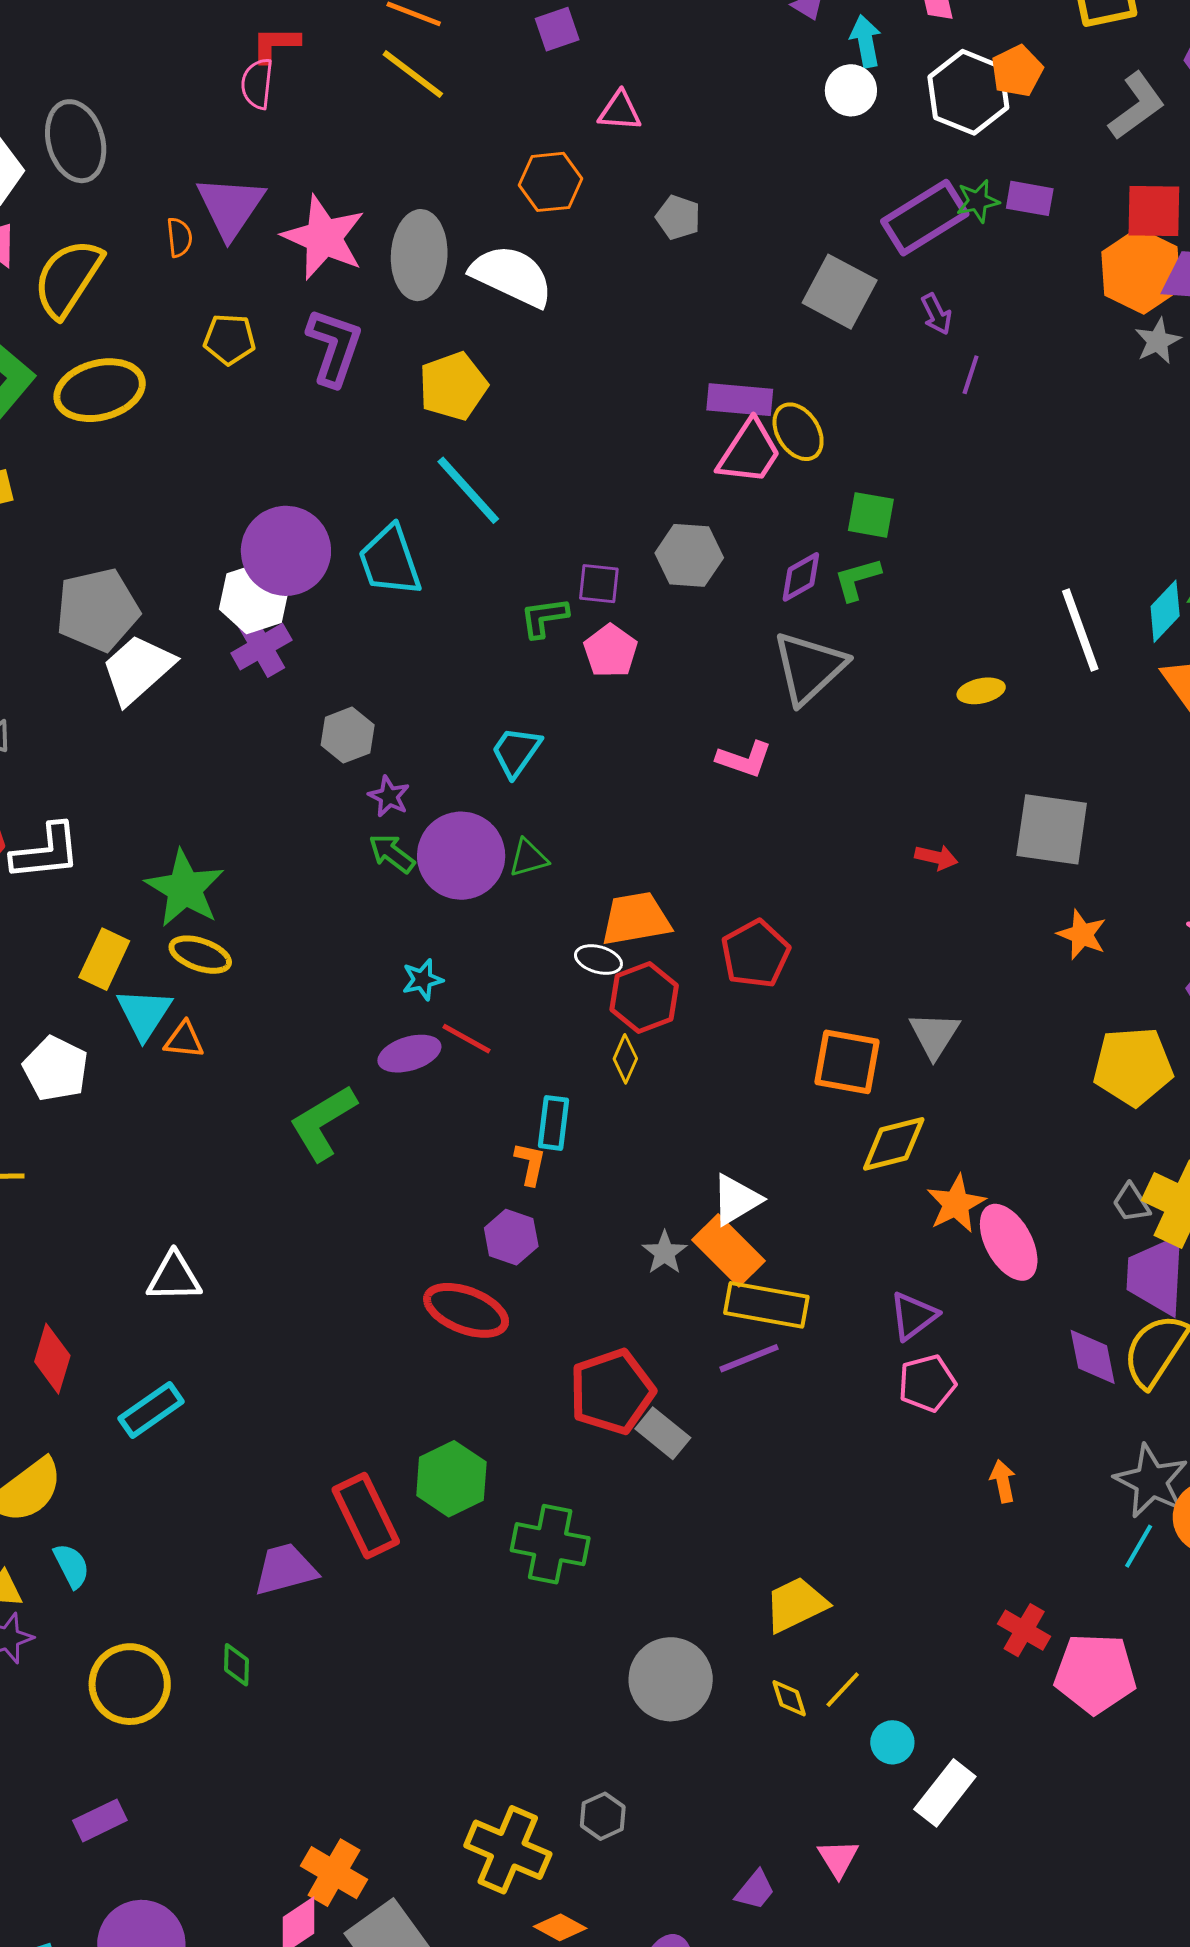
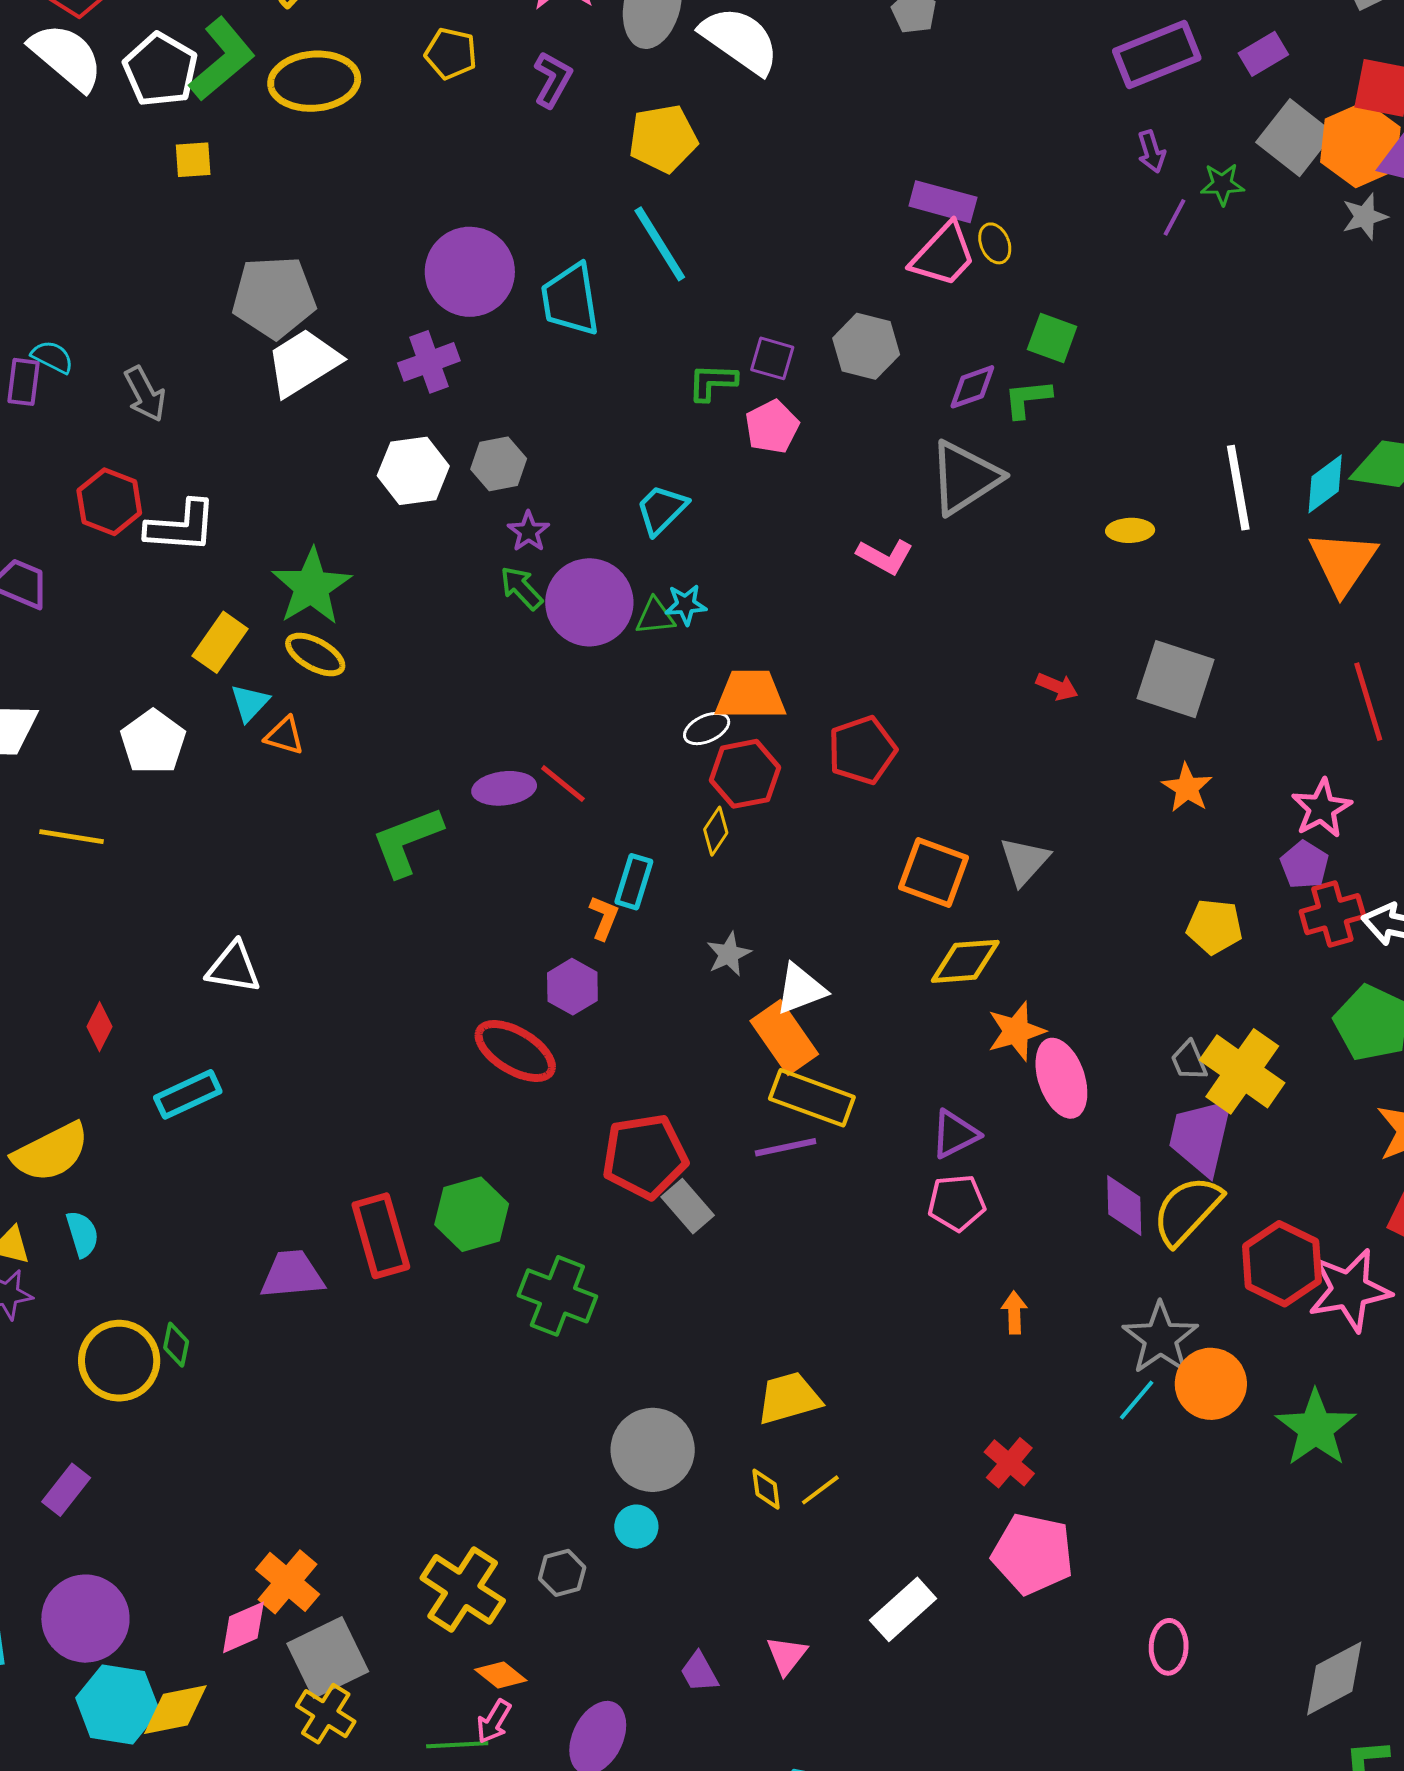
purple rectangle: (1030, 198) -> (1263, 54), turned -51
green star: (978, 201) -> (1222, 184), moved
gray square: (840, 292) -> (1295, 138), moved
purple L-shape: (334, 347) -> (553, 79), size x0.7
yellow ellipse: (798, 432) -> (995, 243), size x0.7
white hexagon: (254, 598) -> (413, 471), moved
white ellipse: (598, 960) -> (707, 729), turned -51
cyan star: (422, 980) -> (686, 605), moved
cyan triangle: (144, 1014) -> (250, 703), size x0.7
yellow pentagon: (1133, 1066) -> (1214, 927), size x0.7
gray star: (665, 1253) -> (729, 954), moved
red diamond: (52, 1359) -> (99, 1027), size x0.7
green diamond: (237, 1665) -> (176, 1345), moved
pink pentagon: (1095, 1673) -> (1033, 1554), moved
cyan circle: (892, 1742) -> (636, 1527), moved
purple rectangle: (100, 1820) -> (66, 1490), turned -36
purple trapezoid: (755, 1890) -> (699, 1672), turned 102

